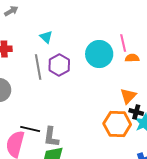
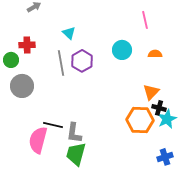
pink line: (123, 43) -> (145, 20), moved
cyan circle: (99, 54) -> (122, 50), size x0.7

